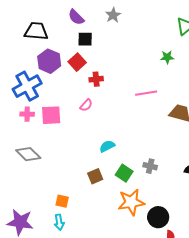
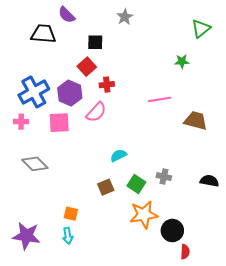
purple semicircle: (76, 17) -> (67, 15), moved
purple hexagon: (49, 61) -> (70, 93), moved
pink semicircle: (86, 105) -> (96, 112), size x1.5
pink cross: (27, 114) -> (21, 122), moved

